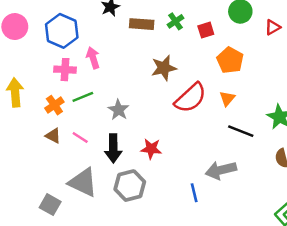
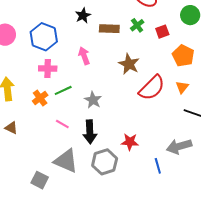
pink arrow: (93, 58) -> (84, 56), moved
brown star: (164, 68) -> (129, 64), turned -30
brown triangle: (53, 136) -> (11, 128), moved
red star: (151, 149) -> (130, 142), moved

